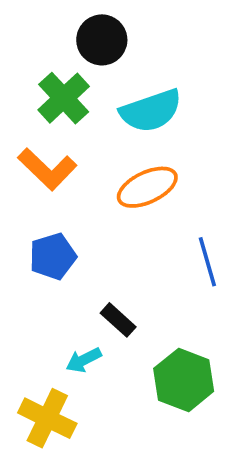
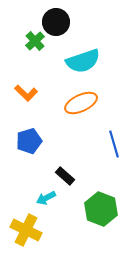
green cross: (64, 98) -> (35, 41), moved, size x0.7
orange L-shape: (47, 169) -> (26, 93), size x0.7

